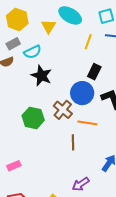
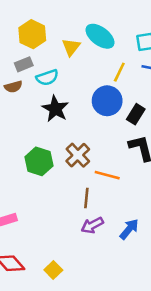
black rectangle: (94, 72) -> (136, 114), moved
blue circle: (82, 93) -> (107, 101), moved
purple arrow: (81, 184) -> (92, 225), moved

